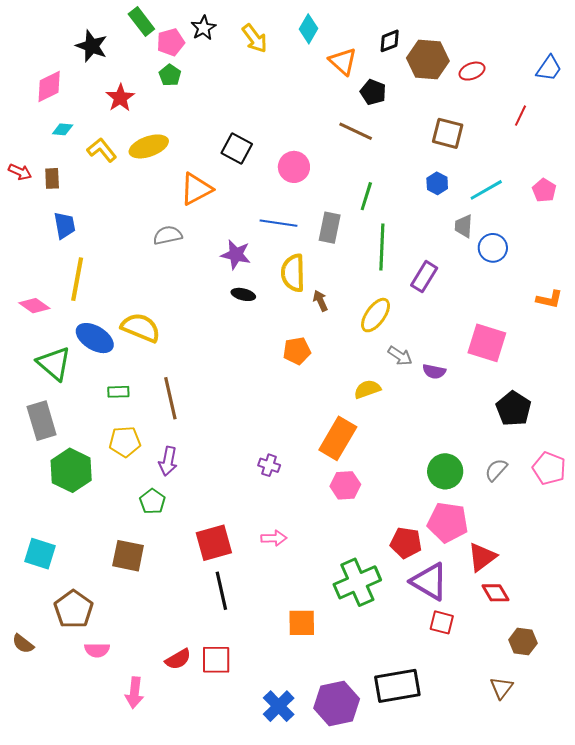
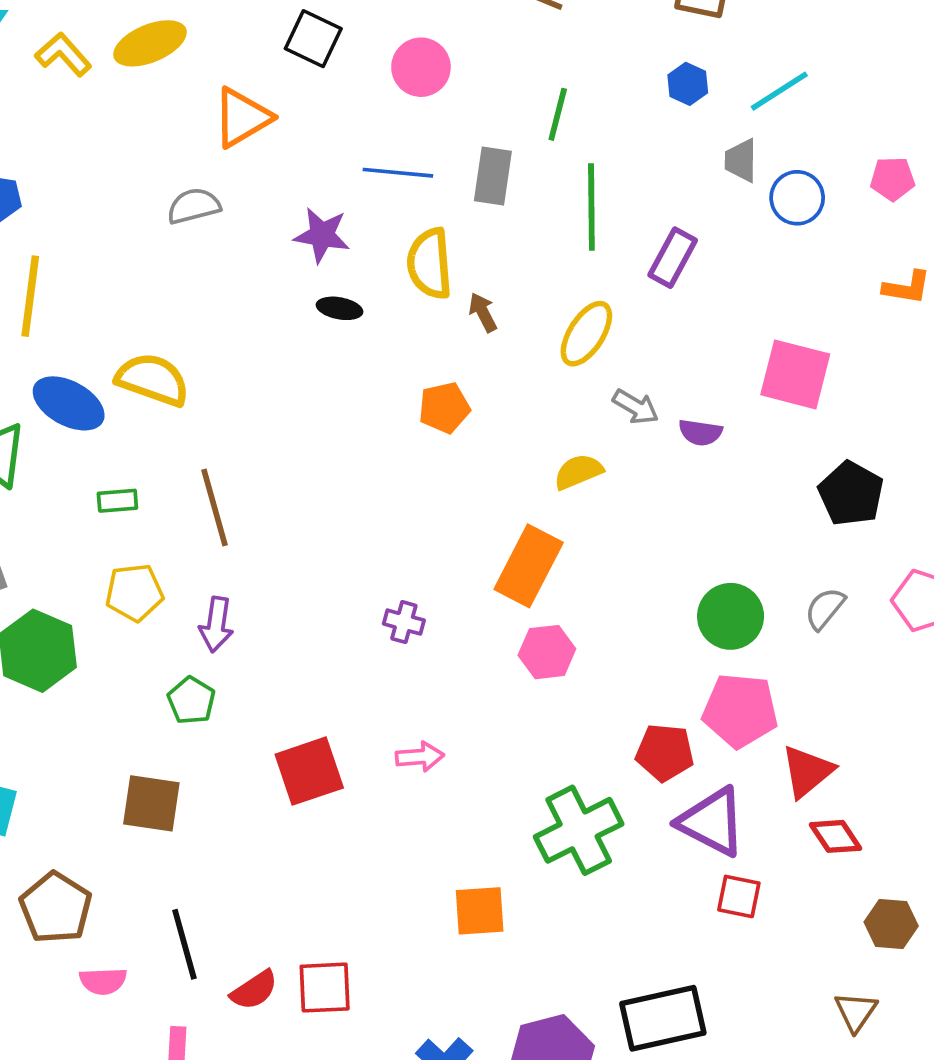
pink pentagon: (544, 190) -> (893, 179), moved, turned -30
black line: (221, 591) -> (184, 944), moved

